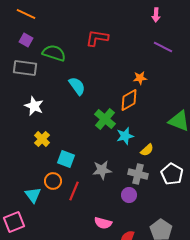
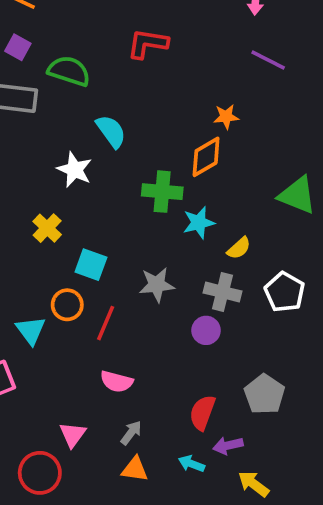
white star: (34, 106) -> (75, 170), moved
green cross: (105, 119) -> (162, 192), turned -35
pink semicircle: (103, 223) -> (117, 382), moved

